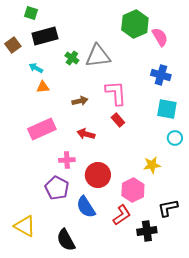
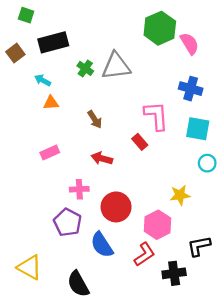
green square: (31, 13) -> (26, 15), moved
pink L-shape: (116, 93) -> (156, 116), moved
brown arrow: (80, 101) -> (95, 119), turned 70
pink rectangle: (42, 129) -> (50, 152), size x0.6

